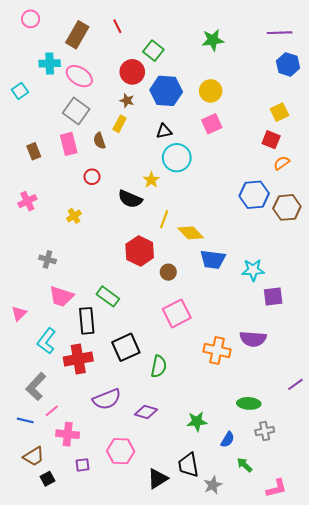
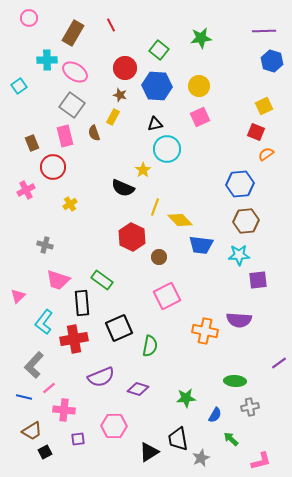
green square: (153, 51) -> (159, 50), moved
red circle: (92, 177) -> (53, 167), moved, size x1.6
brown hexagon: (287, 207) -> (246, 221), moved

